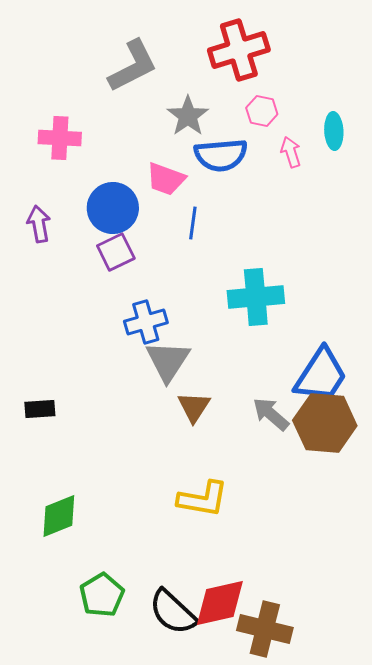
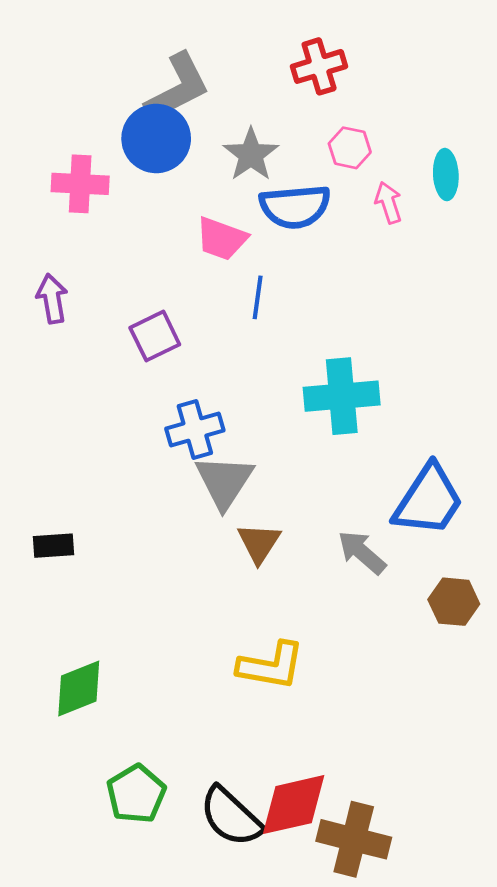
red cross: (239, 50) -> (319, 66), size x0.7
blue circle: (113, 208) -> (156, 138), moved
brown hexagon: (325, 423) -> (454, 602), moved, size x0.6

